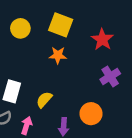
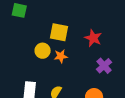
yellow circle: (20, 28) -> (43, 51), moved

